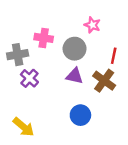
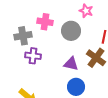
purple triangle: (75, 76) -> (71, 64), moved
purple cross: (29, 78) -> (33, 56), turned -35

